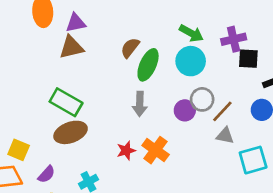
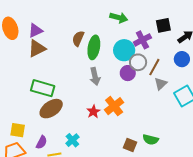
purple cross: (234, 39) -> (142, 40), moved
cyan circle: (191, 61) -> (124, 50), moved
gray triangle: (225, 136) -> (161, 84), turned -40
orange cross: (156, 150) -> (114, 106), turned 30

